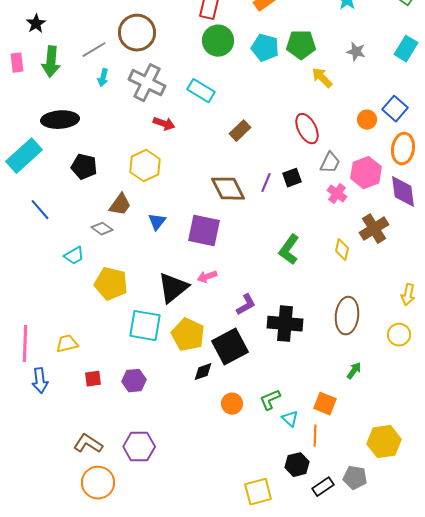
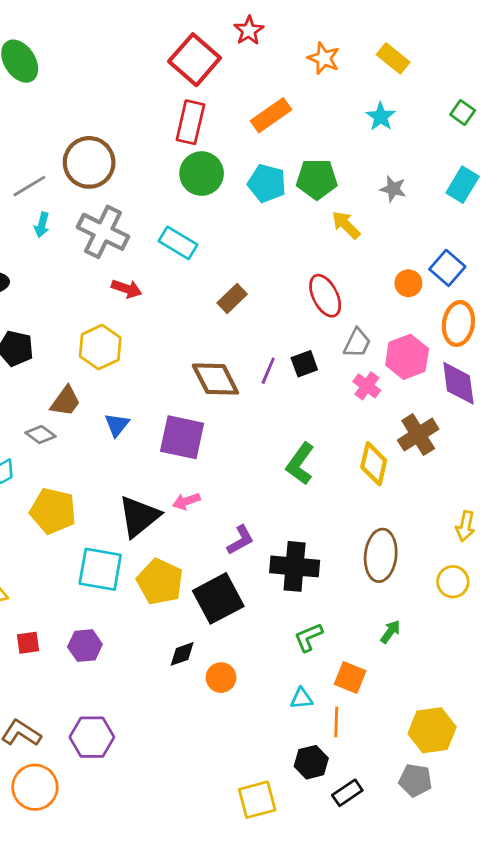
yellow diamond: (342, 250) -> (374, 464), size x1.4
black diamond: (203, 372) -> (182, 654), moved
green L-shape: (270, 400) -> (308, 637), moved
cyan triangle: (290, 419) -> (302, 698), turned -48
gray pentagon: (355, 478) -> (415, 780), moved

